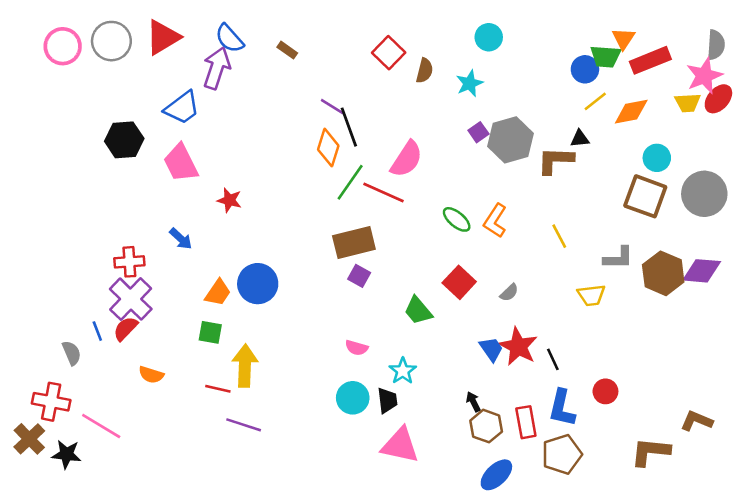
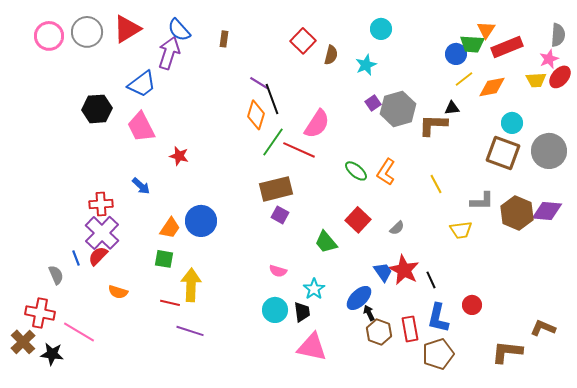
brown rectangle: (287, 50) -> (224, 39), turned 63
pink star: (704, 76) -> (549, 59), size x0.7
blue ellipse: (496, 475) -> (359, 298), moved

